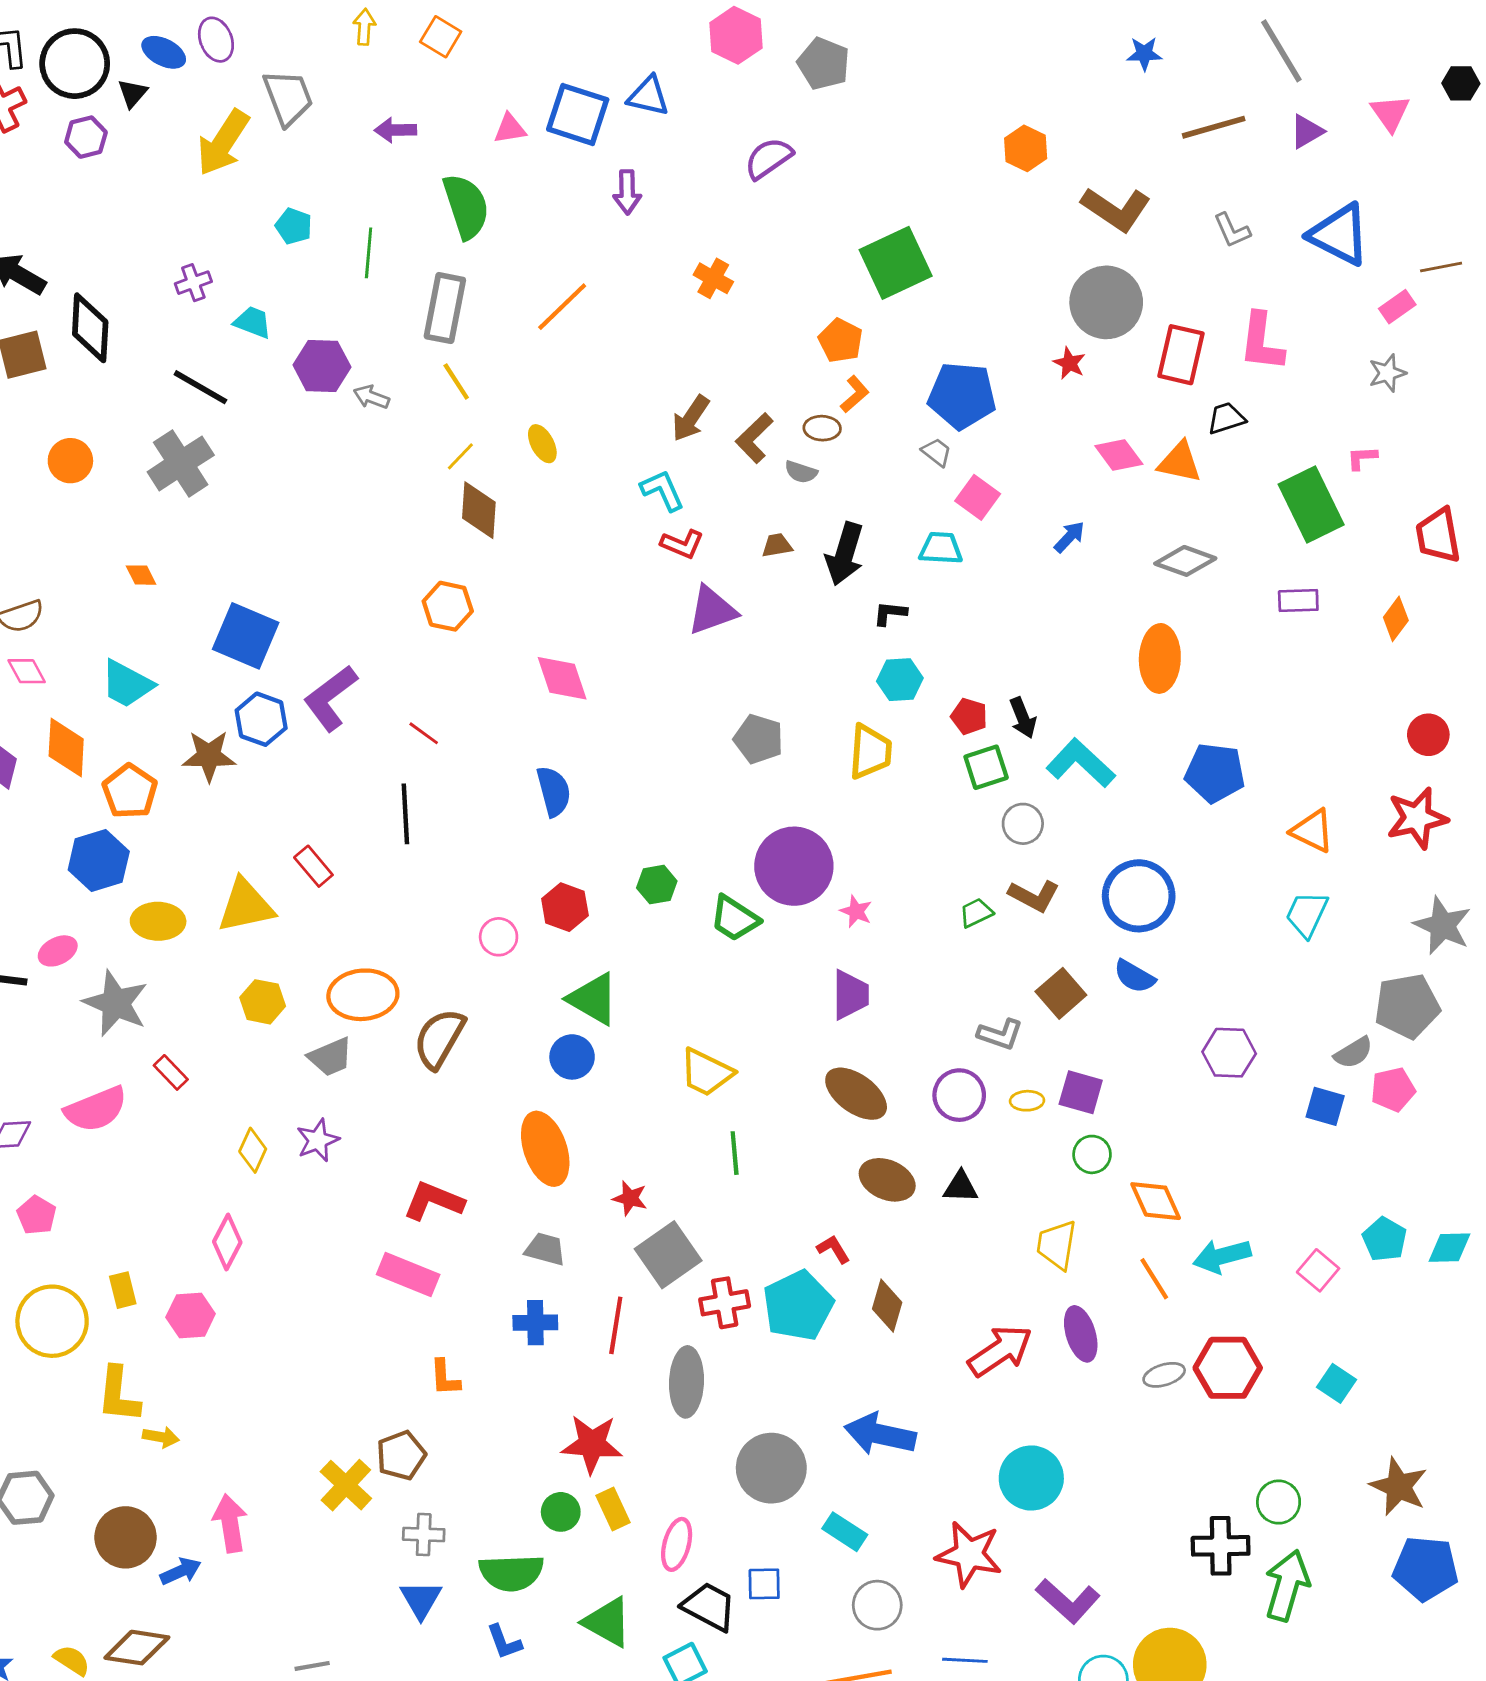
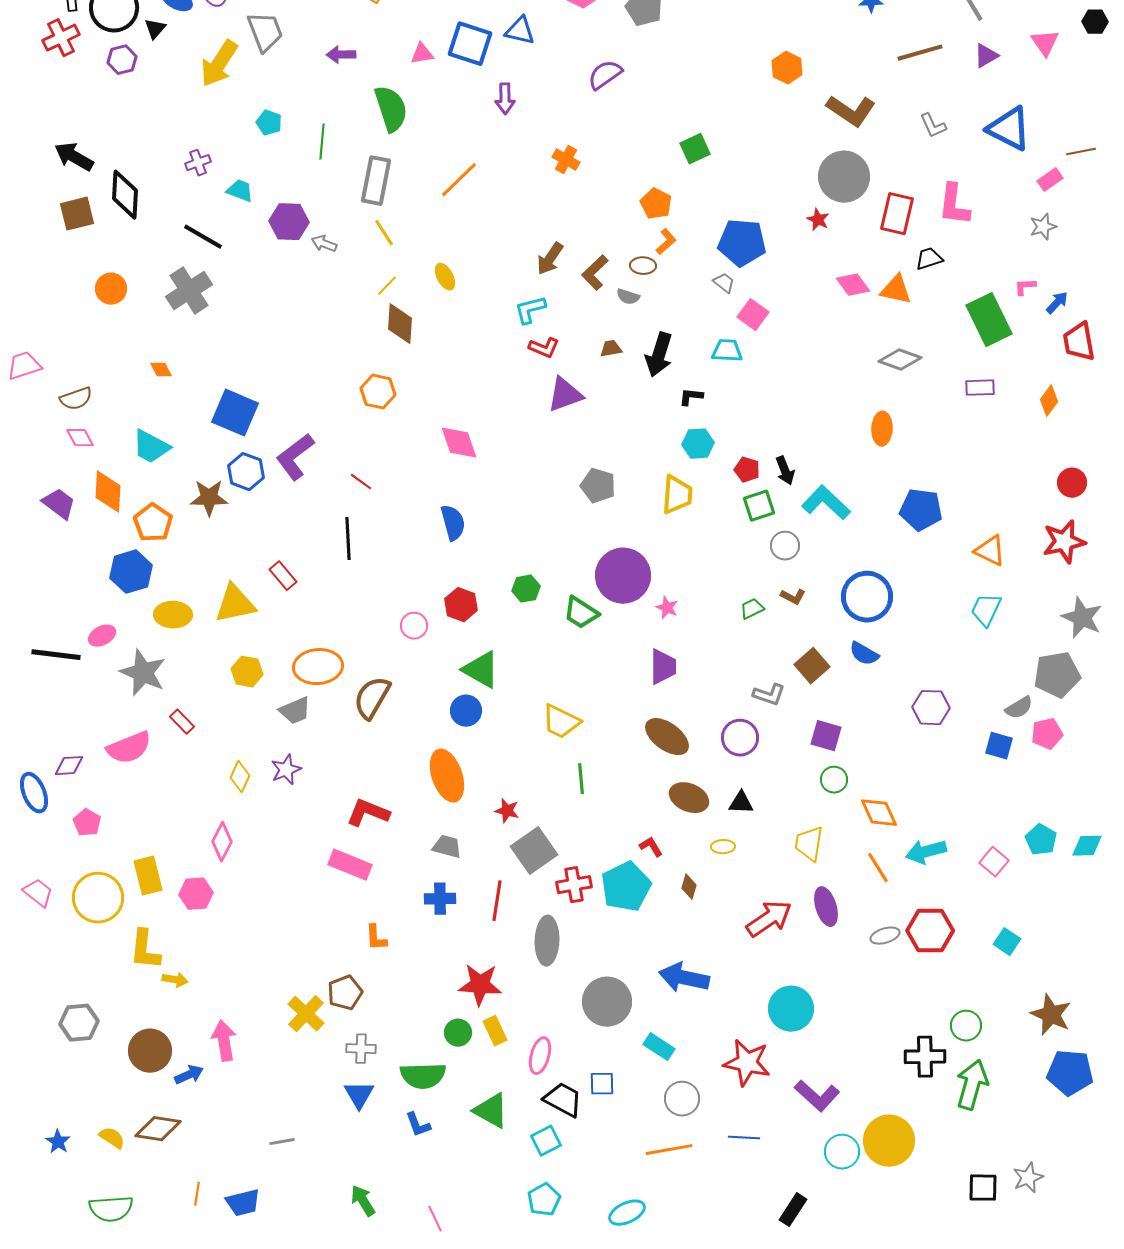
green square: (896, 263) -> (695, 149), size x0.6
cyan L-shape: (662, 490) -> (530, 310), turned -80
blue arrow: (1069, 537) -> (1057, 303), moved
orange ellipse: (1160, 658) -> (882, 429), size x0.7
brown L-shape: (1034, 896) -> (793, 597), size x0.7
yellow ellipse: (1027, 1101) -> (723, 847), moved
yellow rectangle: (123, 1290) -> (148, 876), size x1.5
brown diamond: (887, 1306) -> (689, 887), size x0.7

